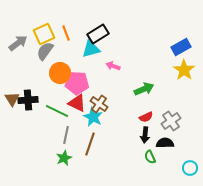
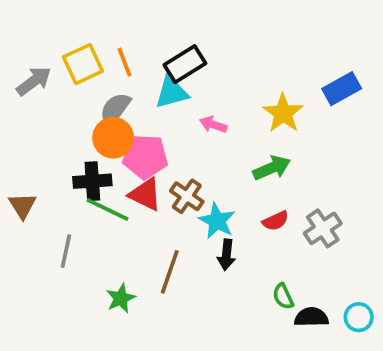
gray semicircle: (45, 51) -> (115, 109), moved
yellow star: (184, 70) -> (283, 113), moved
brown triangle: (12, 99) -> (22, 206), moved
black cross: (28, 100) -> (92, 181), moved
cyan star: (93, 117) -> (217, 221), moved
gray line: (66, 135) -> (66, 251), moved
black arrow: (145, 135) -> (226, 255), moved
black semicircle: (165, 143) -> (311, 317), moved

